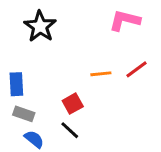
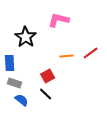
pink L-shape: (125, 20) -> (59, 20), moved
black star: (40, 26) -> (26, 37), moved

